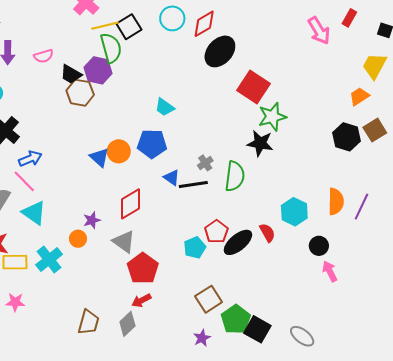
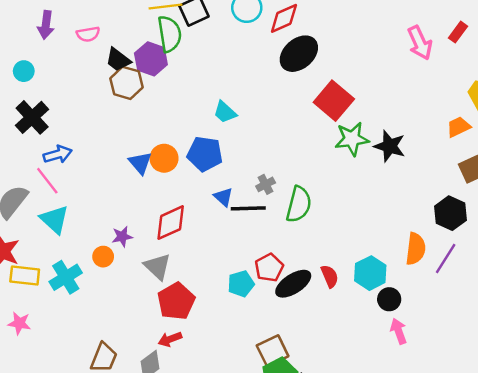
black hexagon: (346, 137) -> (451, 213), moved
black star: (260, 143) -> (390, 146), moved
cyan hexagon: (294, 212) -> (370, 273), moved
brown square: (209, 299) -> (273, 351), moved

